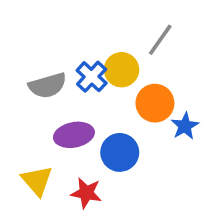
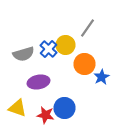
blue circle: (120, 152) -> (64, 108), moved
yellow triangle: (37, 181) -> (18, 108), turned -30

